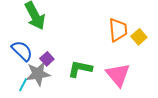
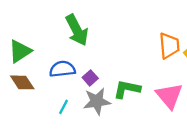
blue semicircle: (22, 51) -> (62, 69), turned -50
gray star: (38, 74) -> (97, 101), moved

